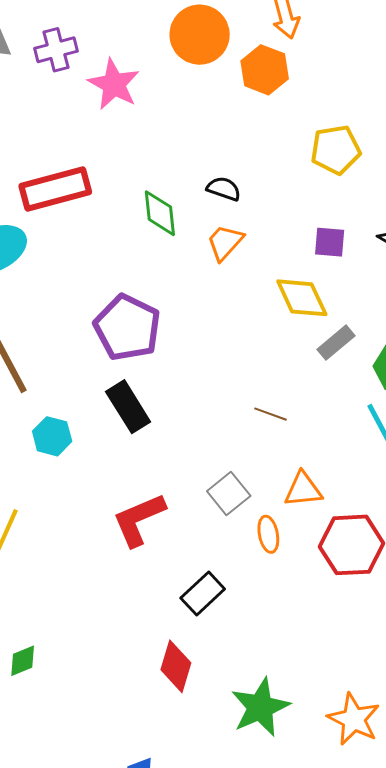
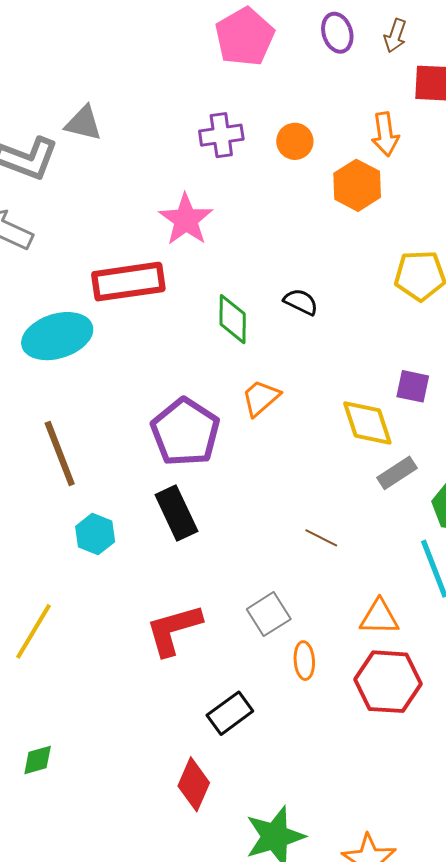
orange circle: (200, 35) -> (295, 141), size x0.6
purple cross: (56, 50) -> (221, 135), moved
pink star: (114, 84) -> (186, 220), moved
orange trapezoid: (225, 242) -> (261, 398), moved
purple square: (330, 242) -> (413, 386), moved
orange triangle: (303, 490) -> (379, 617), moved

